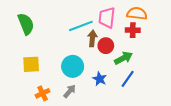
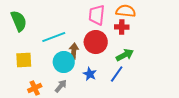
cyan line: (81, 26) -> (54, 37), moved
brown arrow: (92, 38) -> (74, 51), moved
red circle: (106, 46) -> (96, 42), size x1.5
green arrow: (123, 58) -> (125, 55), moved

